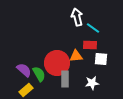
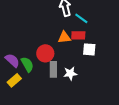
orange triangle: (76, 56) -> (64, 37), moved
red circle: (57, 63) -> (45, 53), size x0.7
white star: (92, 83) -> (70, 73), moved

